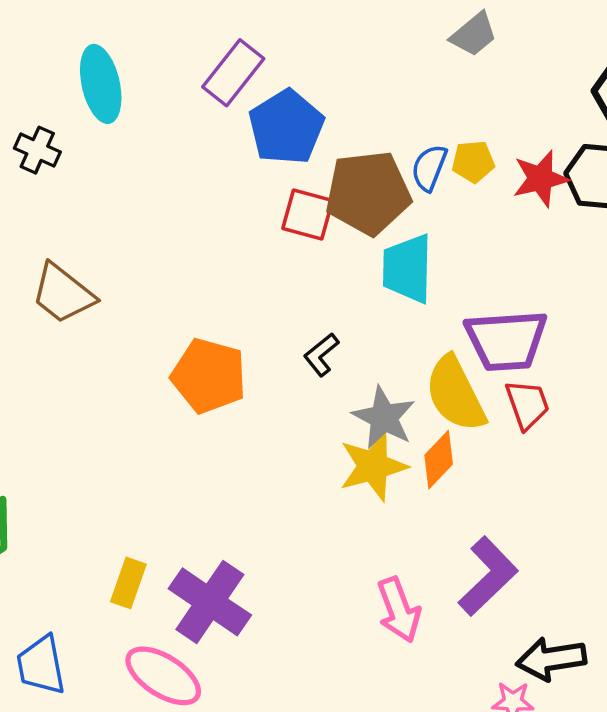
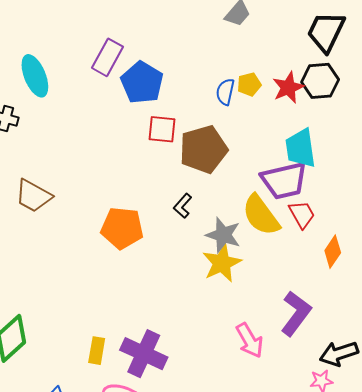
brown pentagon: (368, 193) -> (203, 149), moved
cyan trapezoid: (407, 269) -> (300, 148), moved
orange diamond: (439, 460) -> (333, 252), moved

